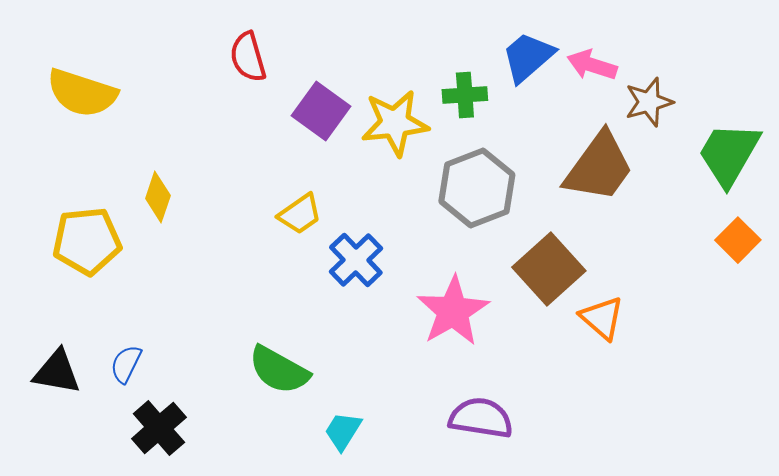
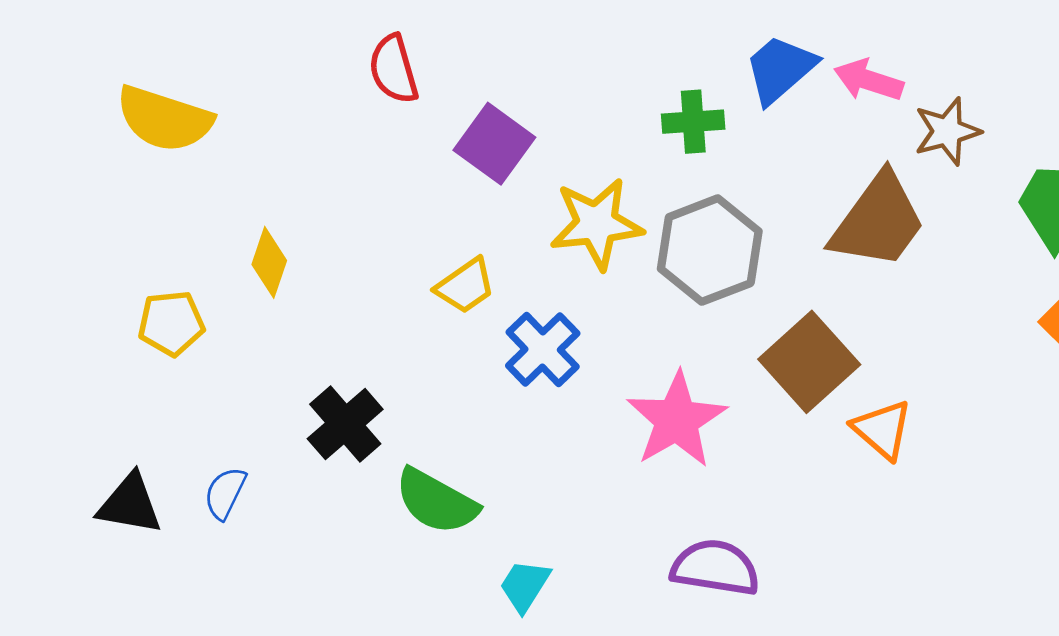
yellow star: (395, 123) -> (597, 224), moved
yellow pentagon: (87, 241) -> (171, 323), size x0.7
black cross: (159, 428) -> (345, 424), moved

